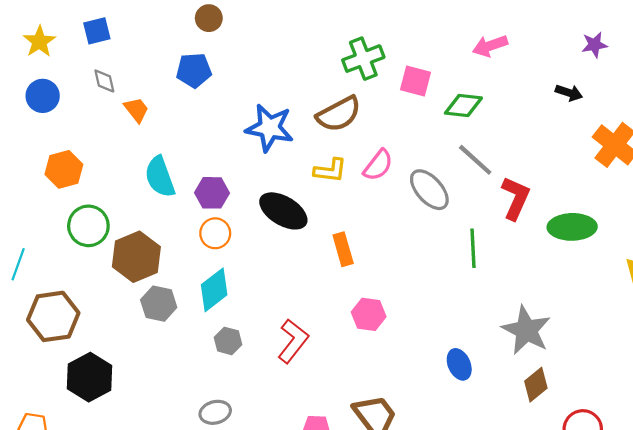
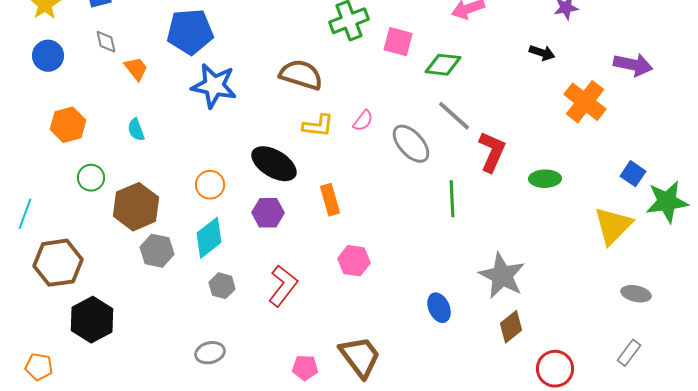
blue pentagon: (194, 70) -> (190, 32), size x1.4
brown semicircle: (339, 114) -> (301, 75), moved, turned -135
blue star: (270, 128) -> (214, 86), moved
pink semicircle: (378, 165) -> (363, 121), size x0.7
cyan semicircle: (160, 177) -> (136, 130), moved, size x0.6
purple hexagon: (212, 193) -> (268, 213), moved
green circle: (88, 226) -> (91, 178), size x0.7
green ellipse: (572, 227) -> (545, 179), size x0.7

